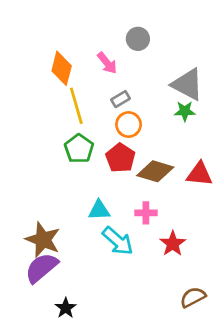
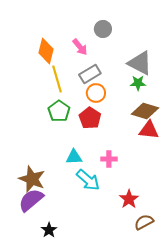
gray rectangle: (120, 99) -> (90, 74), size x1.5
brown diamond: (155, 171) -> (145, 111), moved
red star: (173, 244) -> (129, 199), moved

